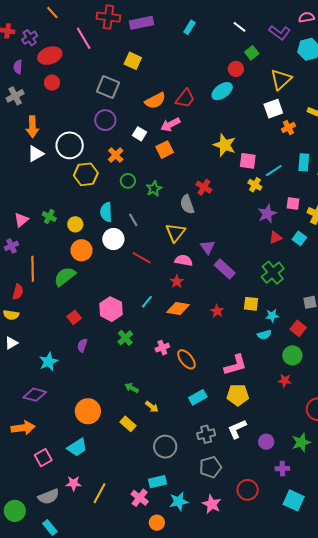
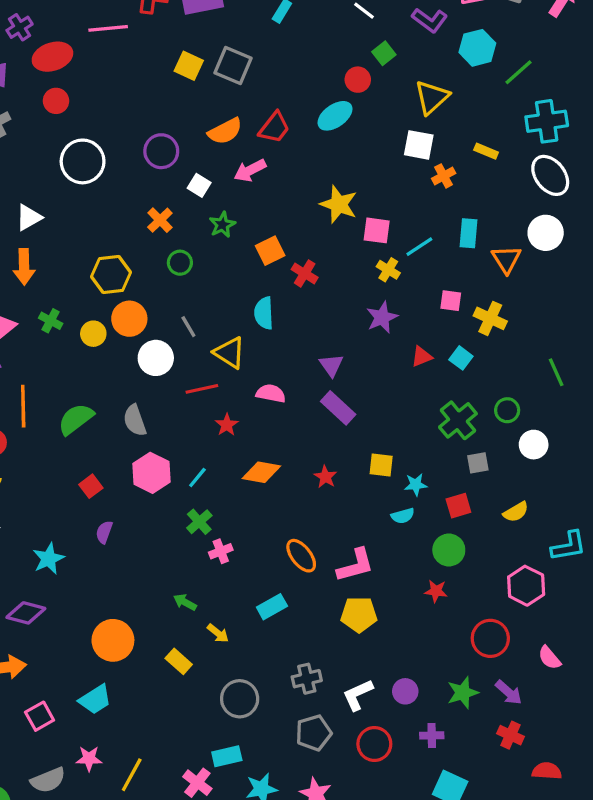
pink line: (84, 38) -> (108, 28), turned -65
gray square: (108, 87) -> (233, 65), moved
white square: (273, 109) -> (419, 145), turned 30
purple circle: (105, 120) -> (161, 151), moved
orange arrow: (32, 127) -> (24, 267), moved
white circle: (70, 145) -> (83, 161), moved
orange square: (165, 150) -> (270, 251), moved
yellow hexagon: (86, 174) -> (111, 274), moved
green star: (154, 189) -> (222, 225), moved
gray semicircle: (187, 204) -> (135, 420), moved
cyan semicircle: (106, 212) -> (264, 313), moved
purple star: (267, 214) -> (382, 317), moved
yellow triangle: (175, 232) -> (230, 353), moved, turned -35
purple triangle: (207, 247) -> (331, 365), moved
orange circle: (81, 250) -> (129, 319), moved
red line: (142, 258) -> (202, 389), turned -42
green cross: (273, 273) -> (458, 420), moved
red star: (177, 281) -> (227, 425), moved
cyan line: (147, 302) -> (197, 477), moved
red square: (298, 328) -> (458, 506), turned 35
green cross: (125, 338) -> (199, 522), moved
pink cross: (162, 348) -> (221, 551), moved
orange ellipse: (186, 359) -> (301, 556), moved
cyan rectangle: (198, 397) -> (272, 607), moved
white L-shape: (237, 429) -> (358, 695), moved
red circle: (248, 490) -> (374, 744), moved

